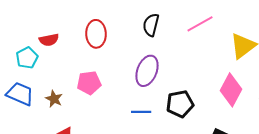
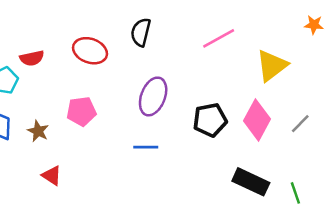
black semicircle: (151, 25) -> (141, 32), moved
red ellipse: (96, 34) -> (90, 51), turned -68
black pentagon: (180, 104) -> (210, 120), moved

